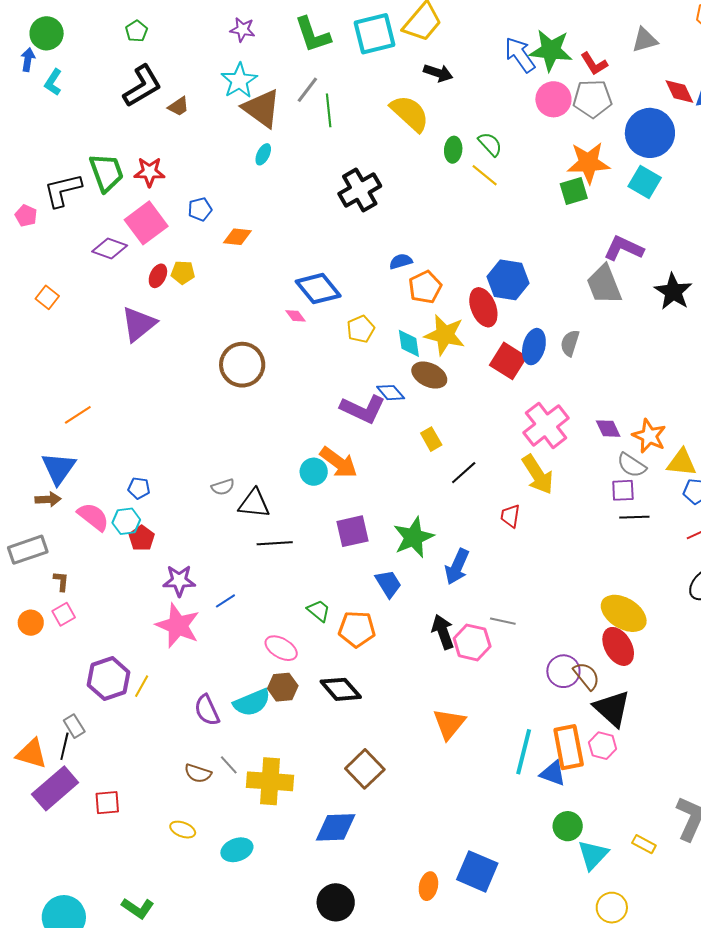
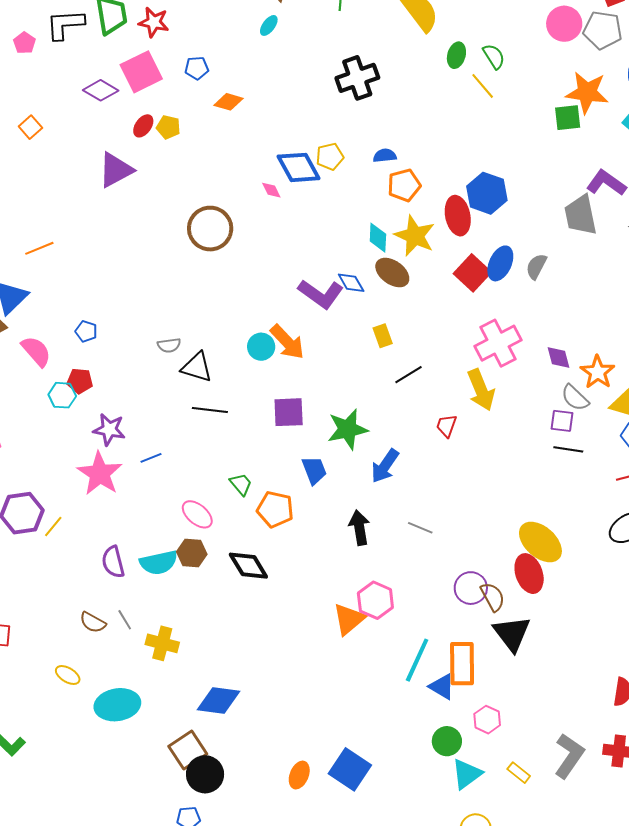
yellow pentagon: (361, 329) -> (330, 156), moved
cyan hexagon: (126, 521) -> (62, 395), moved
red pentagon: (142, 538) -> (80, 381), turned 30
pink hexagon: (472, 642) -> (375, 600), moved
pink hexagon: (603, 746) -> (487, 720), moved
brown square: (365, 769) -> (188, 750), moved
yellow cross: (270, 781) -> (162, 643), size x0.7
cyan ellipse: (237, 850) -> (117, 705), size x1.4

